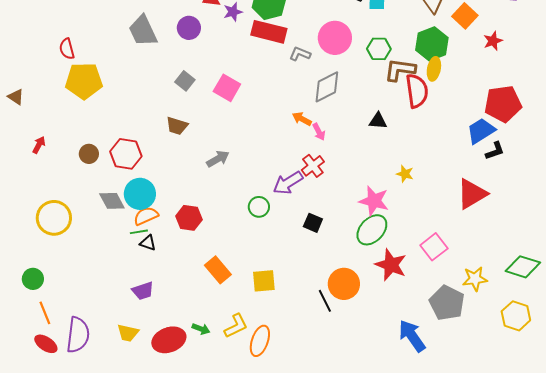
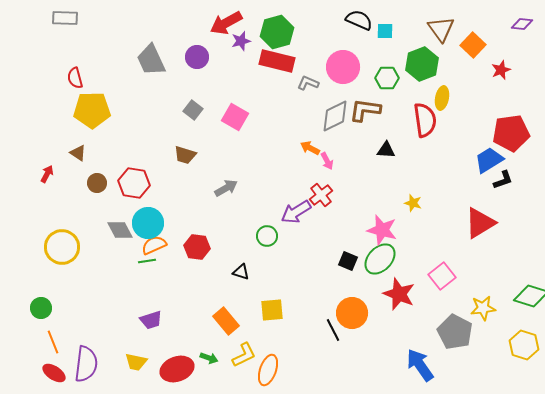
green hexagon: (432, 44) -> (422, 64), moved
brown L-shape: (400, 70) -> (365, 110), moved
brown triangle: (16, 97) -> (78, 153), moved
black square: (313, 223) -> (348, 261), moved
black triangle: (148, 243) -> (241, 272), moved
orange rectangle: (218, 270) -> (226, 321), moved

